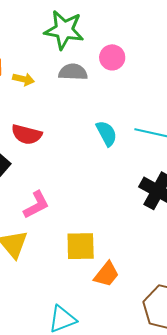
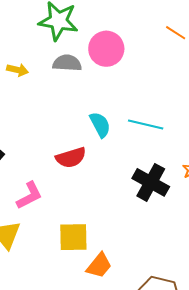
pink circle: (112, 57) -> (106, 49), size x1.4
red semicircle: (27, 134) -> (71, 158), moved, turned -32

